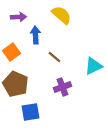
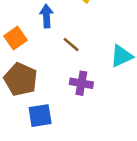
purple cross: (62, 87) -> (81, 83), turned 30

